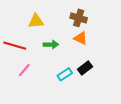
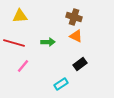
yellow triangle: (36, 21) -> (20, 16), moved
cyan rectangle: (65, 74) -> (61, 84), moved

